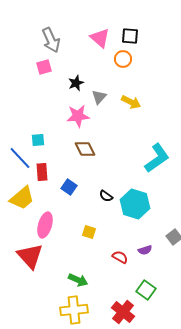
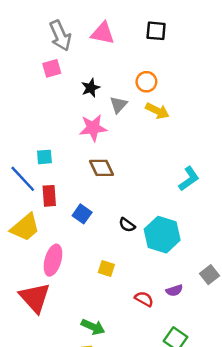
pink triangle: (100, 38) -> (103, 33), moved, turned -30
orange circle: (123, 59) -> (146, 82), moved
cyan L-shape: (157, 158) -> (189, 179), size x0.7

